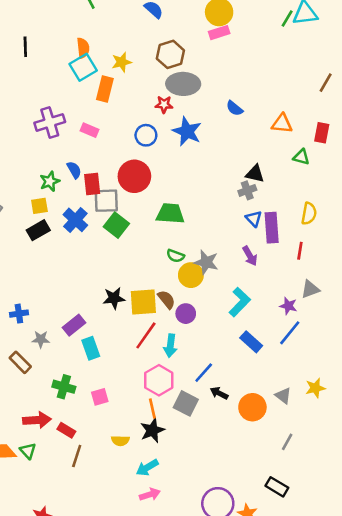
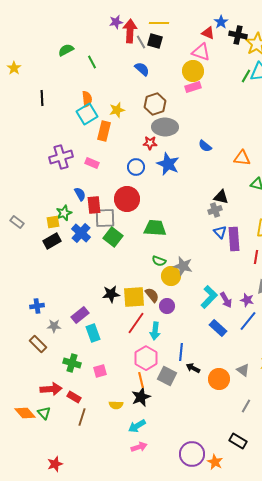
green star: (50, 181) -> (64, 213), moved
purple arrow: (250, 256) -> (226, 300), moved
blue line: (204, 373) -> (181, 352), turned -36

